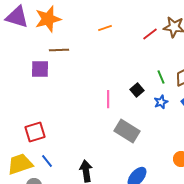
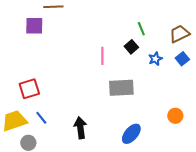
green line: (161, 77) -> (141, 29), moved
gray rectangle: (127, 131) -> (121, 88), turned -35

